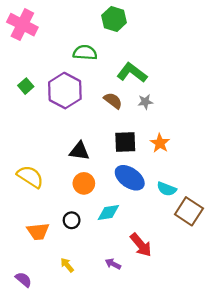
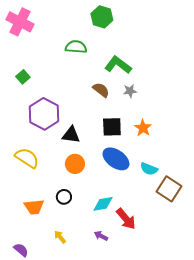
purple hexagon: (65, 91) -> (44, 114), moved
cyan diamond: (108, 212) -> (103, 204), moved

